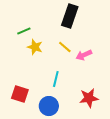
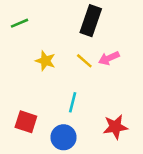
green line: (24, 31) -> (19, 23), moved
pink arrow: (84, 55) -> (109, 58), moved

